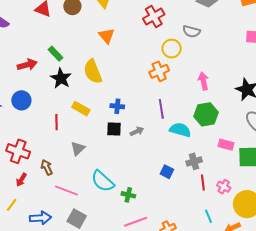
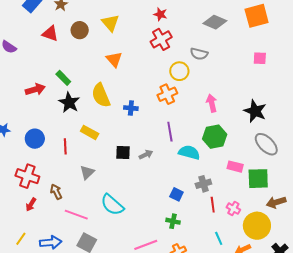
blue circle: (21, 100) -> (35, 139), moved
blue cross: (117, 106) -> (131, 108), moved
green cross: (128, 195) -> (173, 221), moved
yellow line: (12, 205) -> (21, 239), moved

